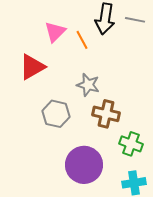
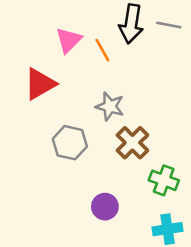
brown cross: (106, 114) -> (132, 143), turned 32
purple circle: (84, 165) -> (105, 207), size x0.6

